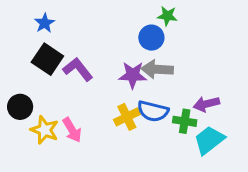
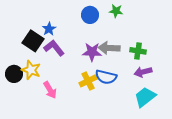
blue star: (45, 23) -> (49, 29), moved
blue circle: (151, 38) -> (90, 15), moved
green cross: (185, 121) -> (138, 51), moved
yellow star: (45, 130) -> (31, 70), moved

